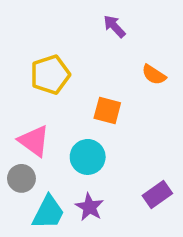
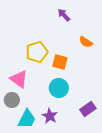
yellow pentagon: (50, 75) -> (37, 52), moved
cyan circle: (88, 157) -> (59, 88), moved

